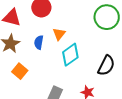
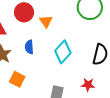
orange triangle: (59, 34) -> (46, 21), moved

